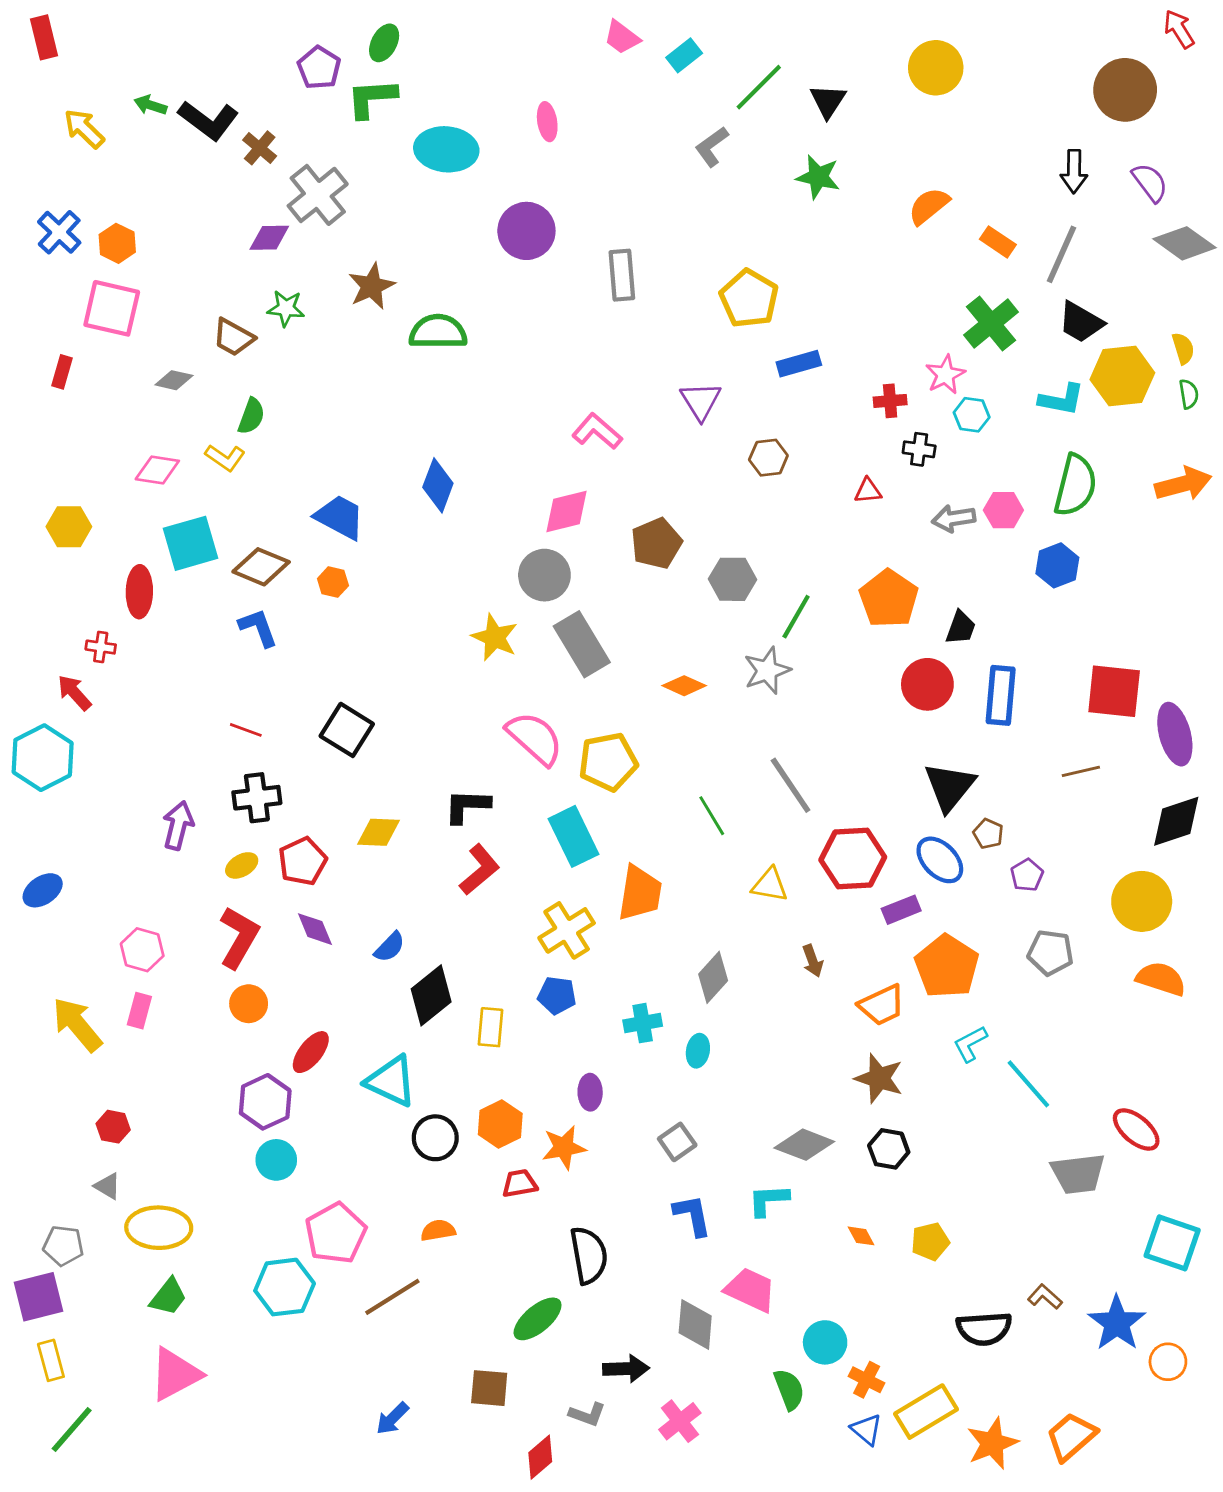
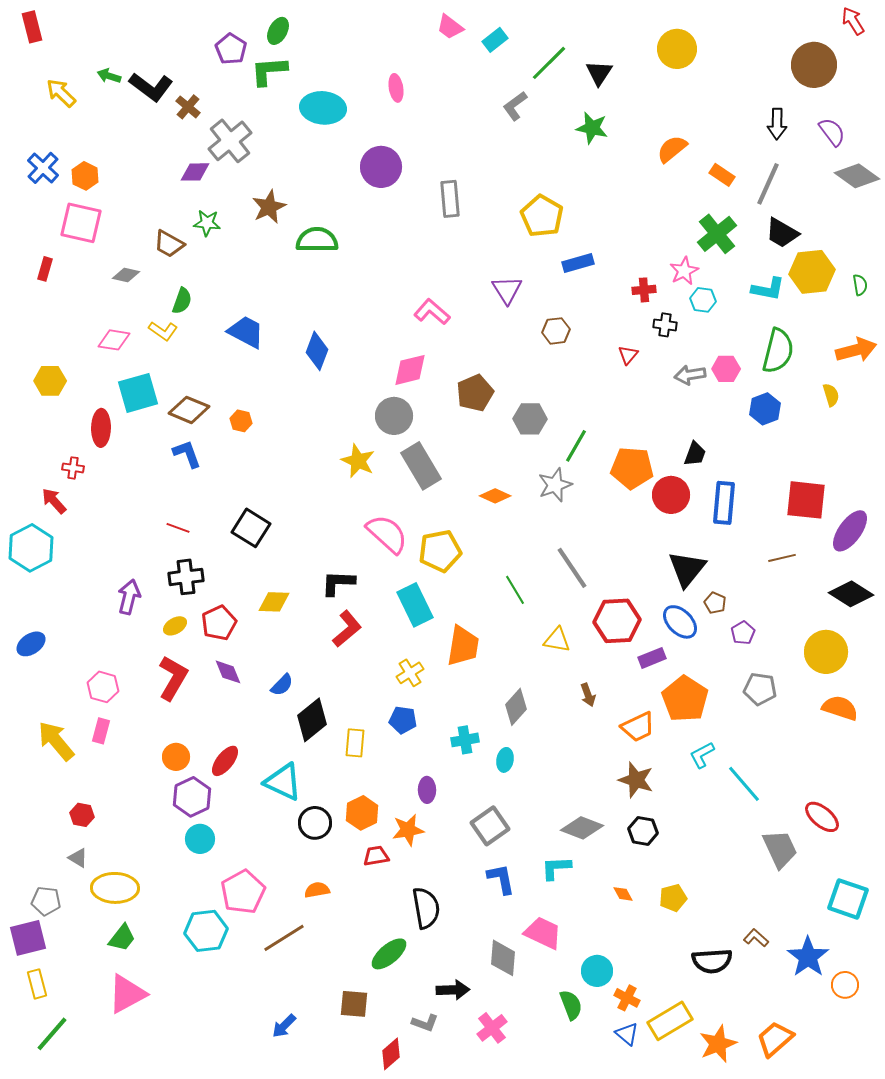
yellow semicircle: (1183, 348) -> (831, 395), moved
red triangle: (868, 491) -> (628, 355), turned -45
blue trapezoid: (340, 517) -> (246, 332), moved
orange pentagon: (889, 599) -> (632, 468), moved, turned -30
purple ellipse: (1175, 734) -> (850, 531), turned 51
black diamond: (1176, 821) -> (851, 594), turned 51
yellow cross: (567, 930) -> (410, 673), size x0.7
orange circle: (249, 1004) -> (176, 757), moved
gray square: (677, 1142) -> (490, 826), size x1.4
gray trapezoid: (1078, 1174) -> (780, 849), turned -108

